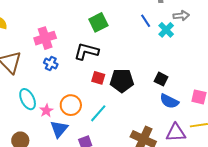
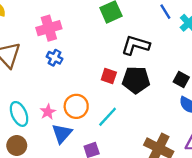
black L-shape: (86, 51) -> (136, 45), moved
cyan ellipse: (28, 99) -> (19, 114), moved

